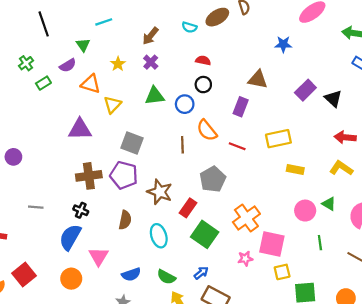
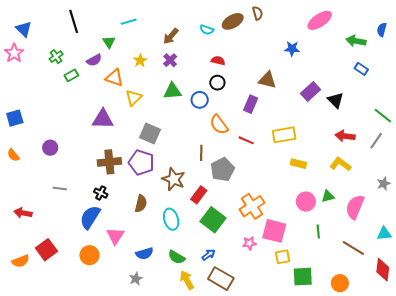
brown line: (182, 145) -> (201, 153), moved
purple circle: (13, 157) -> (50, 148), moved
green triangle: (329, 204) -> (328, 196), turned -48

